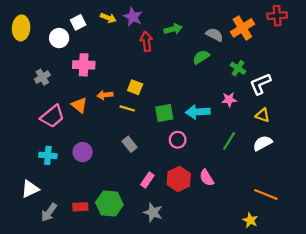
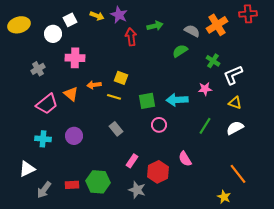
yellow ellipse: (21, 28) -> (19, 25), turned 70
red hexagon: (179, 179) -> (158, 172), moved
orange line: (266, 195) -> (238, 174), turned 30

